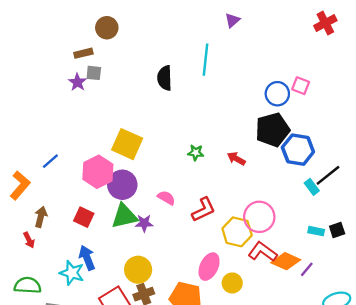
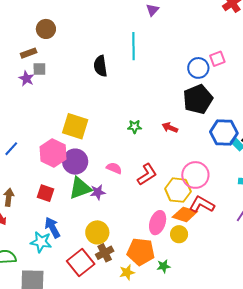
pink square: (301, 86) -> (217, 59), turned -35
blue hexagon: (298, 150) -> (224, 133), moved
orange diamond: (286, 261) -> (185, 214), moved

